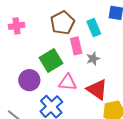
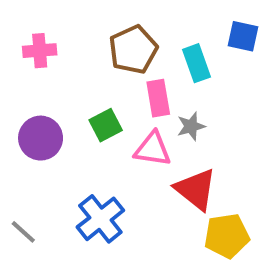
green square: (51, 61) -> (106, 125), size x0.7
purple circle: (29, 80) -> (41, 138), moved
pink triangle: (68, 82) -> (153, 149), moved

